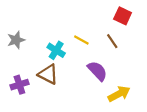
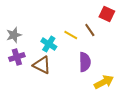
brown line: (112, 41) -> (90, 30), moved
purple semicircle: (97, 71) -> (85, 62), turned 42
purple cross: (19, 85) -> (17, 57), moved

